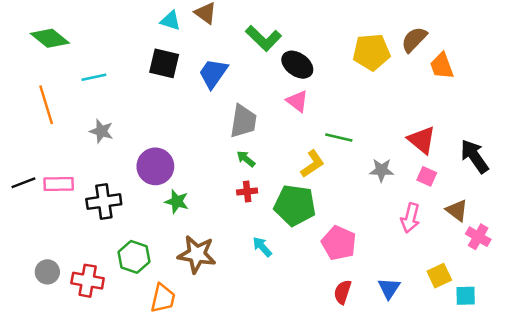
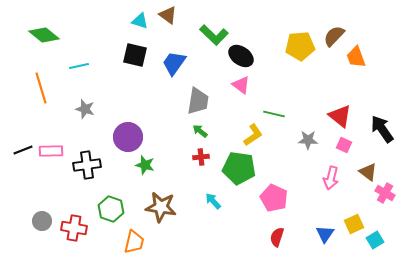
blue triangle: (389, 288) -> (325, 234), moved
cyan square: (466, 296) -> (375, 240), turned -30

